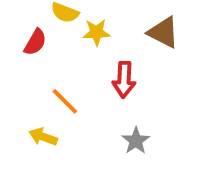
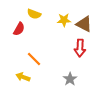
yellow star: (96, 32) -> (64, 20), moved
red arrow: (124, 80) -> (80, 48), moved

